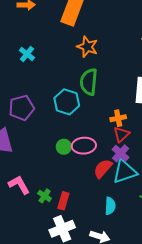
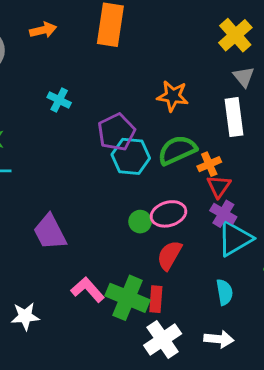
orange star: (87, 47) -> (173, 96), moved
green semicircle: (89, 82) -> (177, 150), moved, turned 72
purple pentagon: (22, 108) -> (116, 132), moved
red semicircle: (103, 169) -> (169, 255), moved
green cross: (45, 196) -> (127, 298), size x2.0

